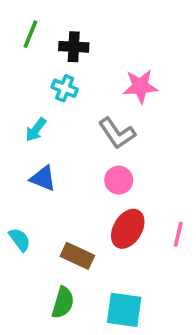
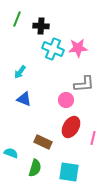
cyan cross: (65, 88) -> (53, 49), moved, size x1.5
gray L-shape: (117, 133) -> (84, 84), moved, turned -60
pink line: (178, 234) -> (93, 138), moved
cyan semicircle: (20, 240) -> (11, 153), moved, turned -32

